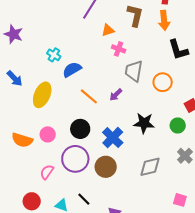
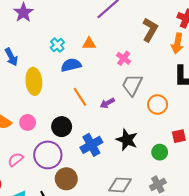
orange triangle: (108, 30) -> (89, 44), moved
yellow ellipse: (42, 95) -> (34, 81), turned -45
brown circle: (106, 167) -> (66, 179), moved

